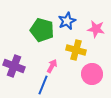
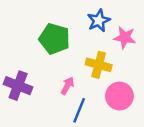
blue star: (67, 21) -> (99, 21), moved
blue line: (43, 85) -> (79, 110), moved

